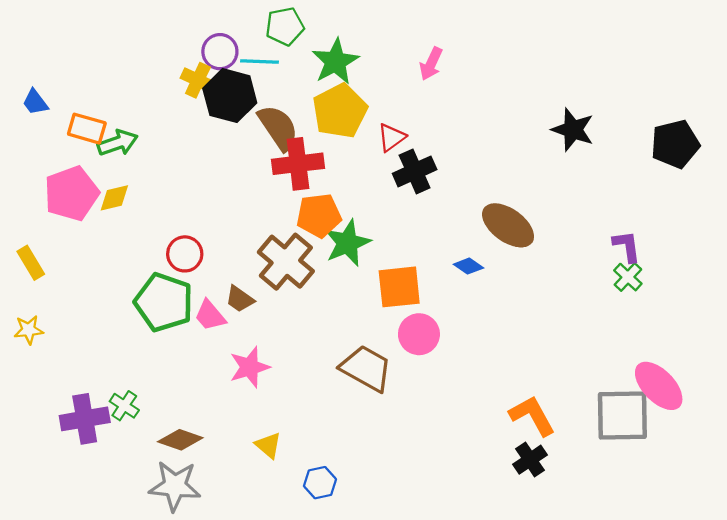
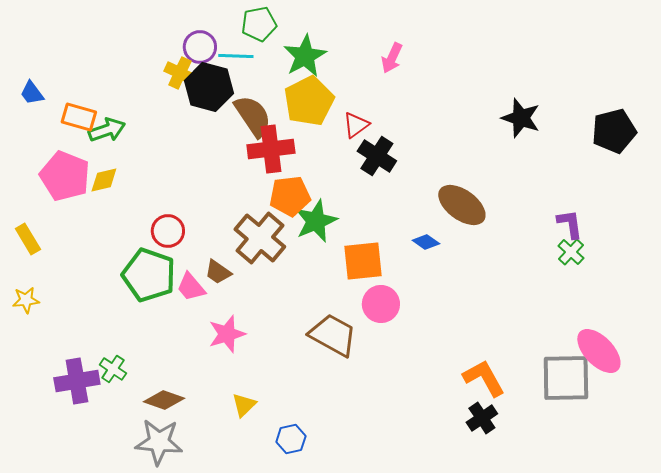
black cross: (415, 171) -> (377, 156), turned -33
pink pentagon: (71, 193) -> (65, 176), turned -30
yellow triangle: (268, 445) -> (244, 405), turned 36

